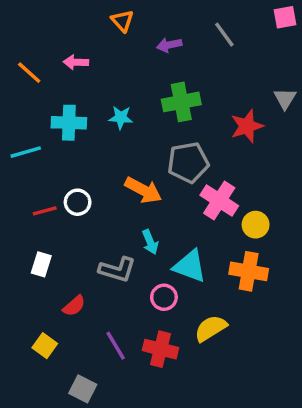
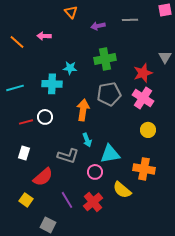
gray line: (224, 35) -> (130, 20), turned -56
cyan cross: (69, 123) -> (52, 84), moved
orange arrow: (143, 190) -> (83, 110), turned -110
pink cross: (219, 200) -> (143, 98), moved
cyan triangle: (190, 266) -> (110, 154), turned -30
orange cross: (249, 271) -> (144, 169), moved
red semicircle: (74, 306) -> (43, 177), size x1.5
yellow semicircle: (211, 328) -> (122, 190), turned -108
red cross: (161, 349) -> (93, 202), turned 36

